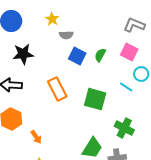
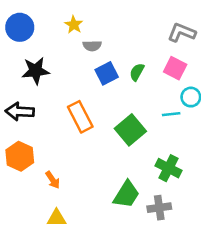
blue square: (77, 56) -> (107, 73), turned 36
cyan line: (126, 87) -> (171, 114), turned -40
green square: (95, 99) -> (130, 130), turned 35

